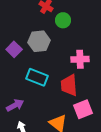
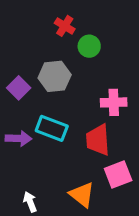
purple arrow: (15, 105) -> (19, 138), moved, turned 30

